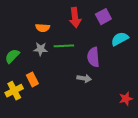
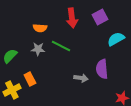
green line: (64, 46) -> (61, 46), turned 30
purple semicircle: (93, 57) -> (102, 69), moved

